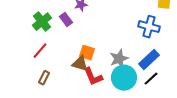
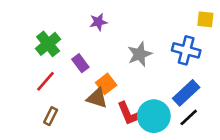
purple rectangle: (66, 20) -> (80, 63), moved
orange square: (87, 53) -> (106, 84), turned 35
gray star: (119, 59) -> (140, 54), moved
red L-shape: (93, 77) -> (129, 114), moved

